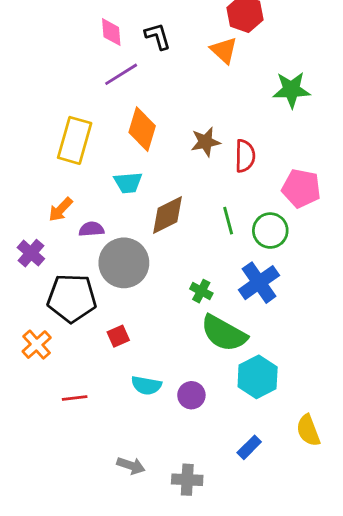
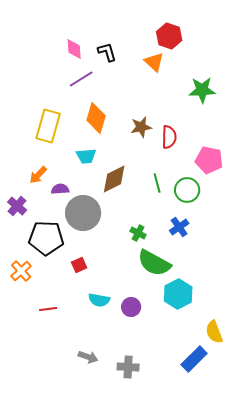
blue cross: (259, 283) -> (179, 227), size x0.7
blue rectangle: (249, 447) -> (194, 359), moved, size x1.5

